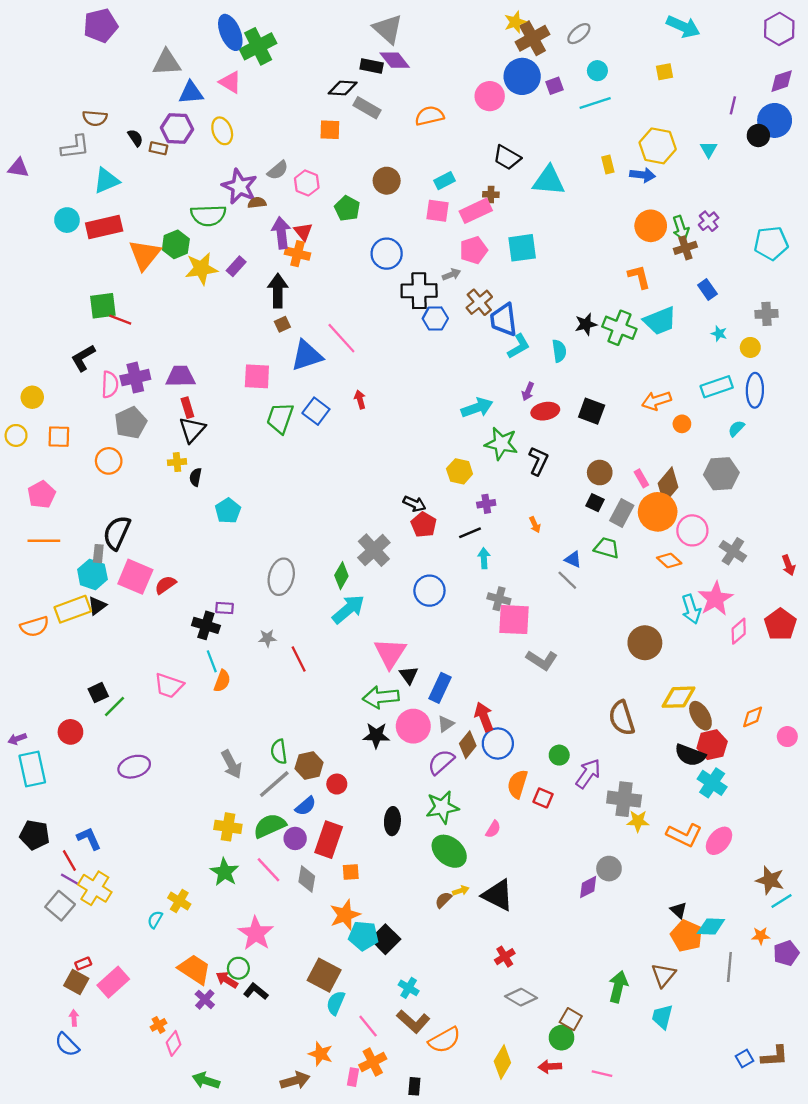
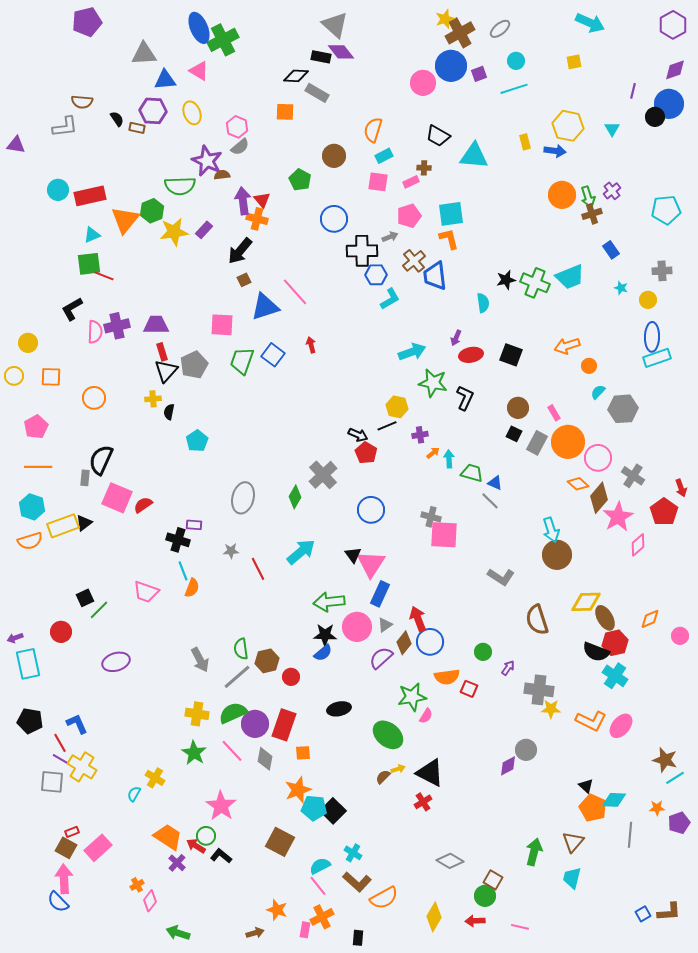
orange semicircle: (429, 116) -> (373, 130), moved, turned -60
cyan triangle: (106, 181) -> (92, 235), moved, size x0.7
pink hexagon: (307, 183) -> (237, 127), moved
pink rectangle: (476, 211) -> (411, 182), size x0.6
orange L-shape: (639, 277) -> (449, 239), moved
black arrow: (278, 291) -> (240, 251), turned -140
cyan L-shape: (519, 346) -> (390, 299), moved
cyan rectangle: (717, 387) -> (657, 358), moved
gray pentagon: (131, 423) -> (194, 365), moved
cyan semicircle: (736, 429) -> (598, 392), moved
brown diamond: (668, 485) -> (599, 498), moved
orange arrow: (535, 525) -> (433, 453), moved, turned -104
black line: (470, 533) -> (387, 426), moved
green trapezoid: (607, 548) -> (472, 473), moved
cyan arrow: (484, 558) -> (449, 459), moved
cyan hexagon: (92, 574) -> (32, 507), moved
cyan arrow: (348, 609) -> (301, 552), moved
cyan arrow: (691, 609) -> (551, 530), moved
red pentagon: (780, 624) -> (664, 512), moved
pink triangle: (390, 653) -> (371, 564), moved
gray L-shape: (542, 660) -> (501, 577), moved
black triangle: (409, 675) -> (353, 555), moved
purple arrow: (588, 774) -> (508, 668), size x0.6
orange semicircle: (517, 784) -> (447, 677), turned -115
blue semicircle: (306, 806) -> (323, 653), moved
green star: (442, 807) -> (412, 697), moved
black ellipse: (392, 821) -> (339, 709), turned 75
purple circle: (295, 838) -> (255, 724), size x1.4
gray square: (60, 906) -> (52, 782), turned -35
red cross: (505, 957) -> (423, 802), moved
cyan semicircle: (336, 1003) -> (320, 866), moved, turned 40
pink arrow: (74, 1018) -> (64, 879), size x2.0
brown arrow: (295, 1081) -> (255, 933), size x0.7

